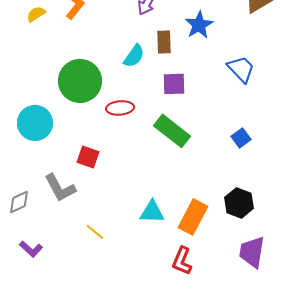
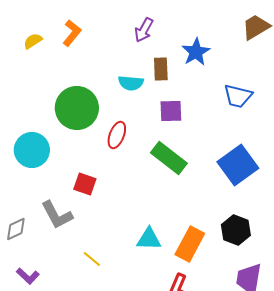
cyan semicircle: (134, 56) -> (131, 83), turned 60
blue trapezoid: (241, 69) -> (238, 96), turned 148
red ellipse: (120, 108) -> (117, 135), turned -64
blue square: (241, 138) -> (238, 165), size x2.0

